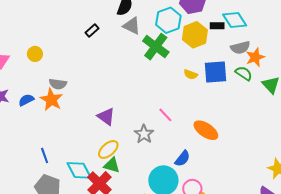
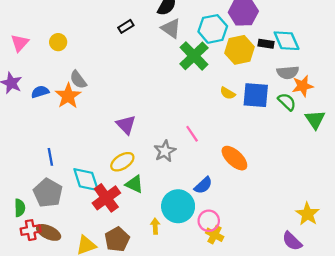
gray semicircle: (58, 84) -> (78, 80), turned 36
green triangle: (112, 165) -> (134, 184), moved

